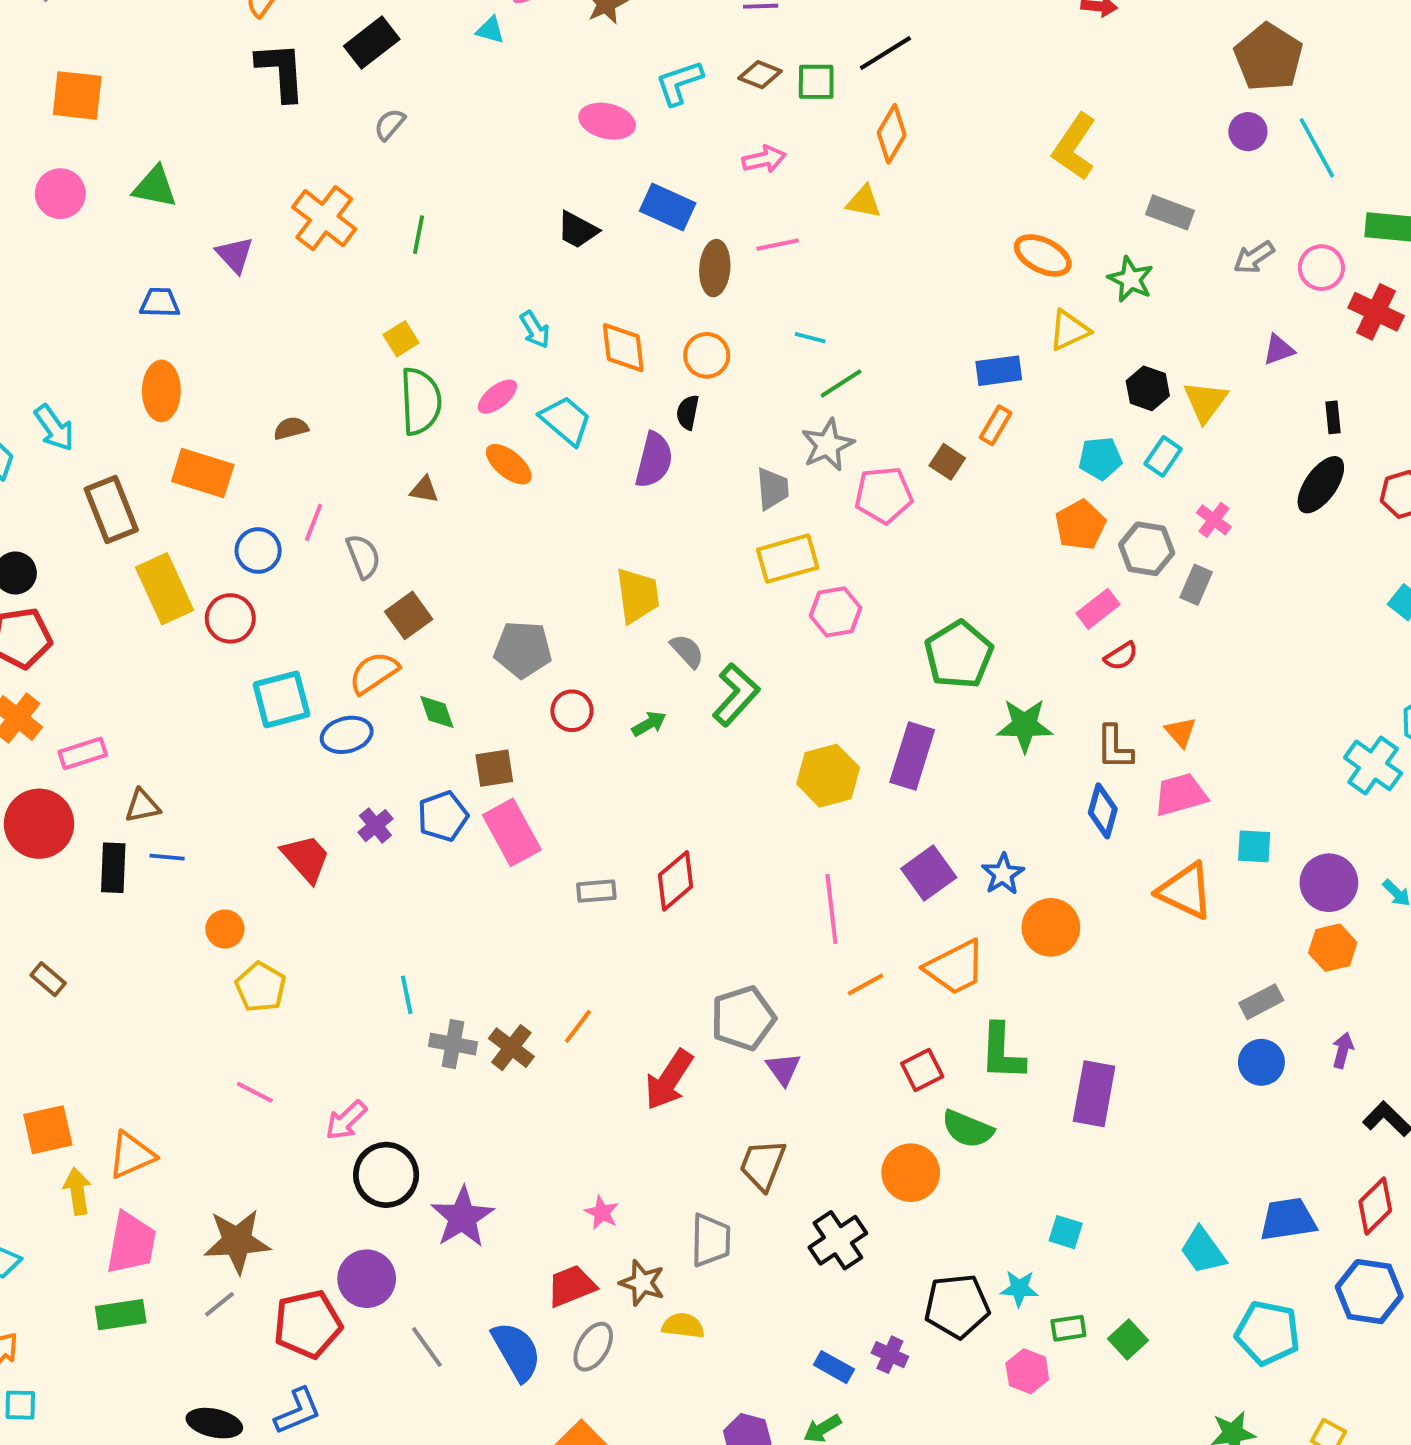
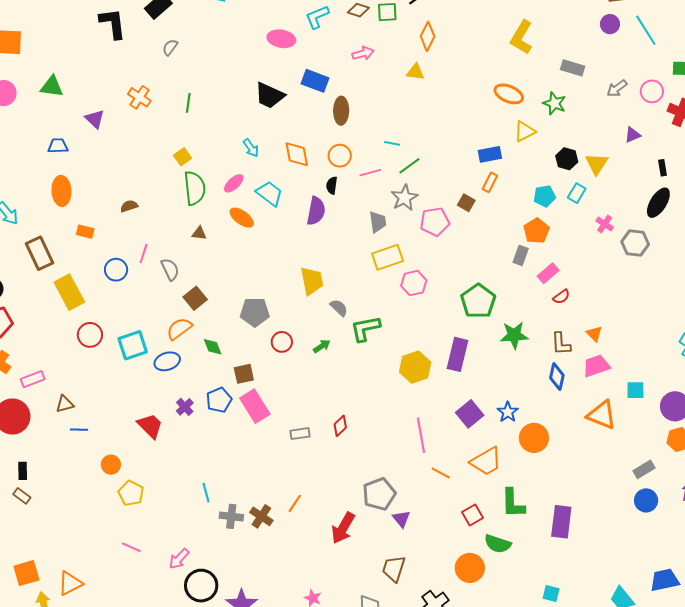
orange cross: (324, 218) -> (139, 97), size x0.7
black trapezoid: (577, 230) -> (270, 95), size x1.4
pink line: (778, 245) -> (370, 173), moved
orange rectangle: (203, 473) -> (85, 232), size x0.6
gray hexagon: (1147, 549) -> (635, 243), moved
gray rectangle: (1196, 585) -> (521, 255), moved
red circle: (230, 618) -> (90, 335), moved
green L-shape: (736, 695) -> (365, 329), turned -140
black rectangle: (113, 868) -> (23, 471), moved, size x0.7
red diamond: (676, 881) -> (340, 426), size x0.7
orange line: (866, 985) -> (441, 473), turned 60

